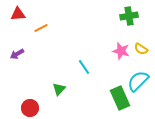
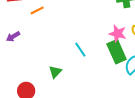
green rectangle: (120, 98) -> (117, 52), moved

